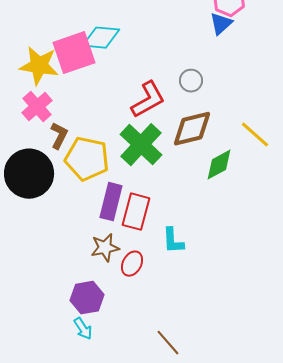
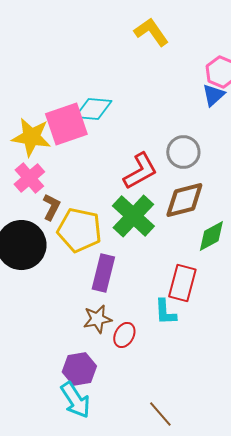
gray circle: (191, 81) -> (183, 152), size x1.4
red rectangle: (136, 212) -> (182, 283), moved
cyan arrow: (83, 329) -> (75, 400), size x1.6

